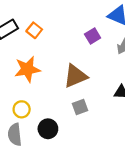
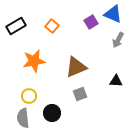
orange square: (34, 30) -> (52, 26), moved
purple square: (93, 36) -> (91, 22), moved

